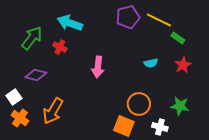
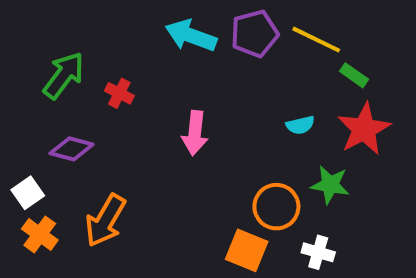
cyan arrow: (70, 23) -> (191, 36), moved
red star: (183, 65) -> (364, 129), size x1.5
green star: (180, 106) -> (330, 185), moved

